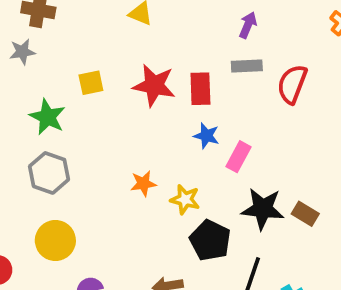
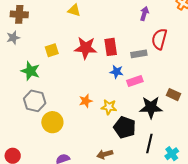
purple arrow: (248, 25) -> (144, 14), moved
gray rectangle: (247, 66) -> (139, 54), moved
pink rectangle: (238, 157) -> (135, 81), turned 49
brown rectangle: (305, 214) -> (173, 95), moved
yellow circle: (55, 241) -> (52, 122), moved

